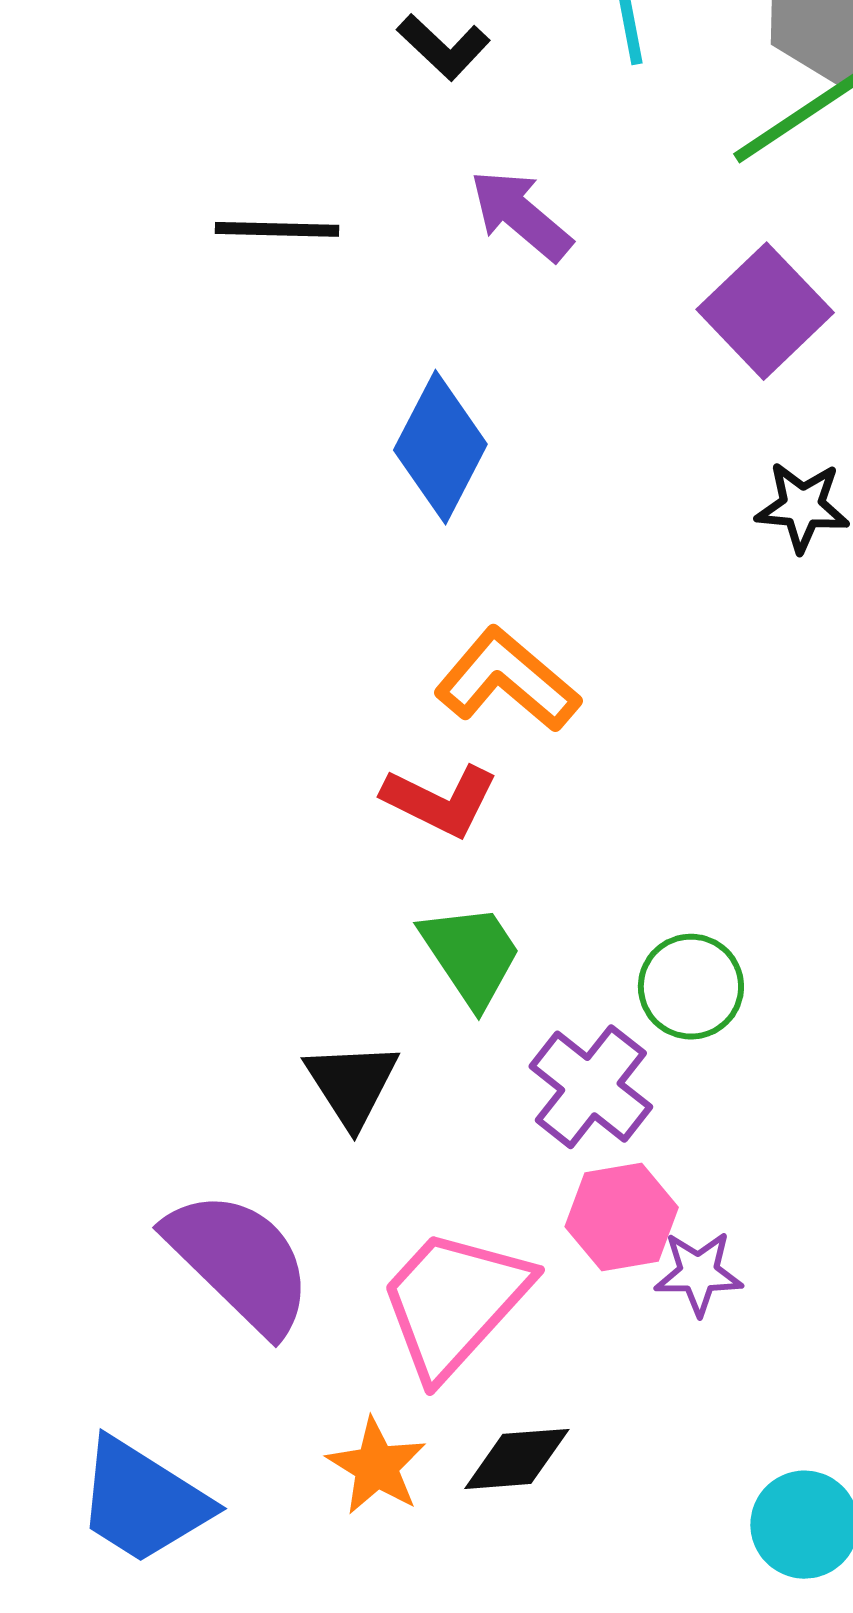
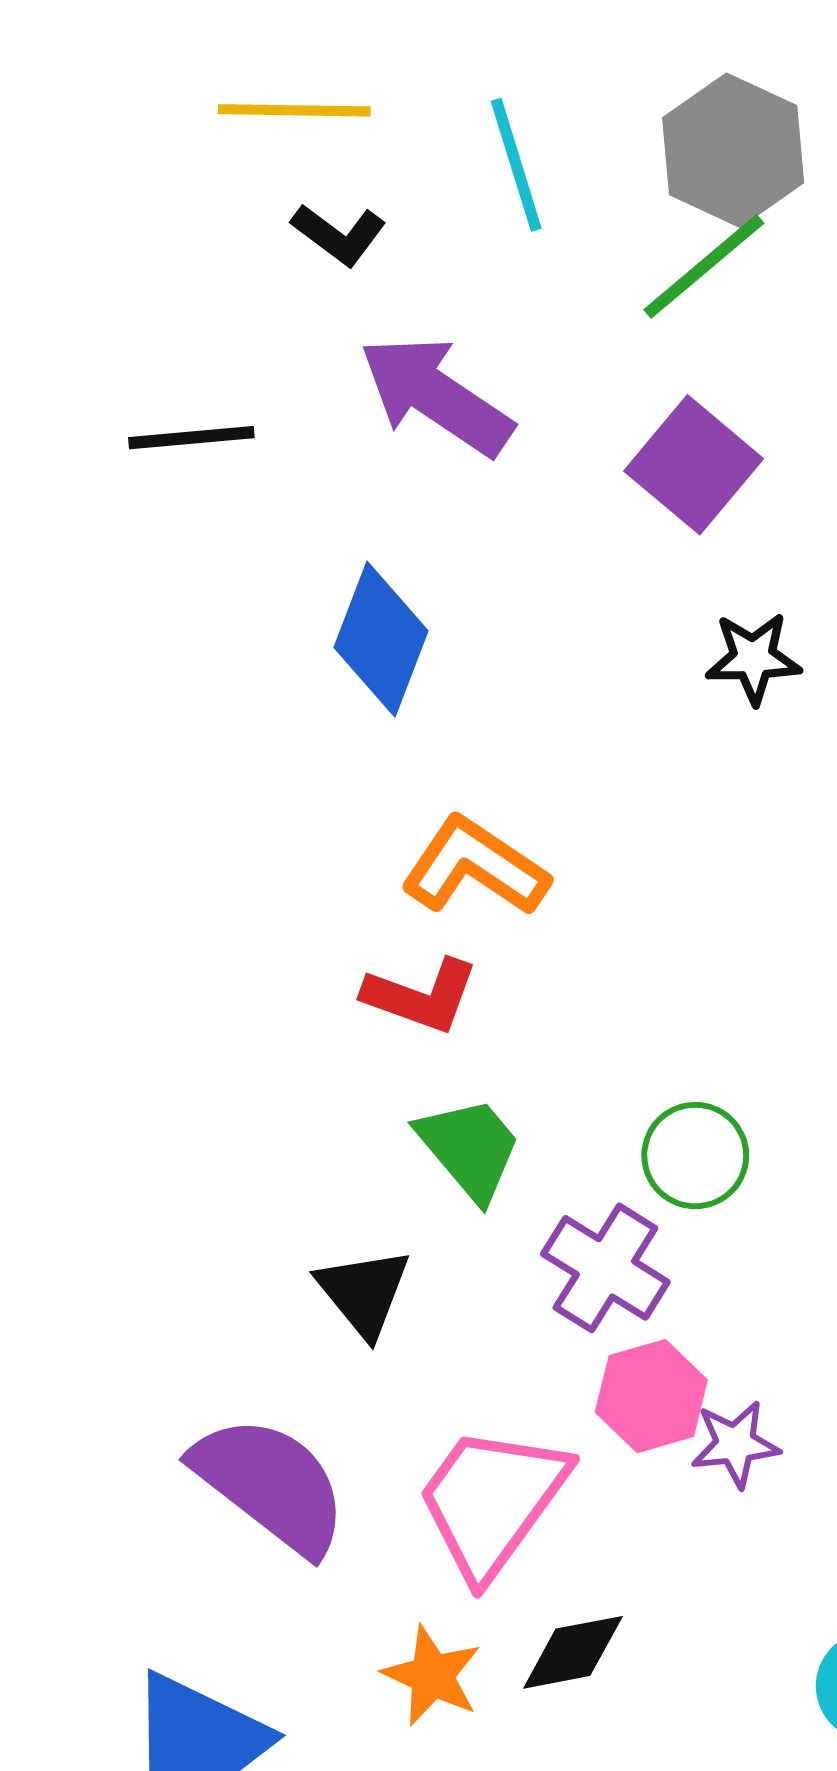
purple arrow: (521, 215) -> (436, 396), size x1.4

